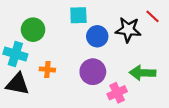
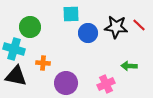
red line: (153, 16) -> (139, 25), moved
purple circle: (93, 72) -> (66, 83), moved
green arrow: (143, 73) -> (129, 66), size x0.7

